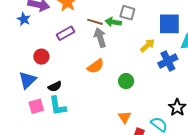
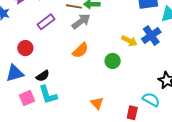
gray arrow: (100, 38) -> (81, 21), turned 78
yellow arrow: (148, 45) -> (129, 41), moved, turned 77
blue triangle: (27, 80) -> (15, 73), turned 36
orange triangle: (125, 117) -> (97, 103), moved

